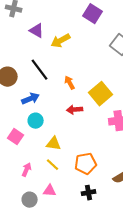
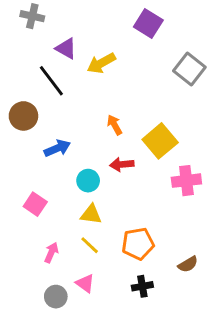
black line: (40, 70) -> (51, 81), moved
cyan circle: (36, 121) -> (88, 181), moved
pink triangle: (50, 191) -> (85, 283), turned 32

